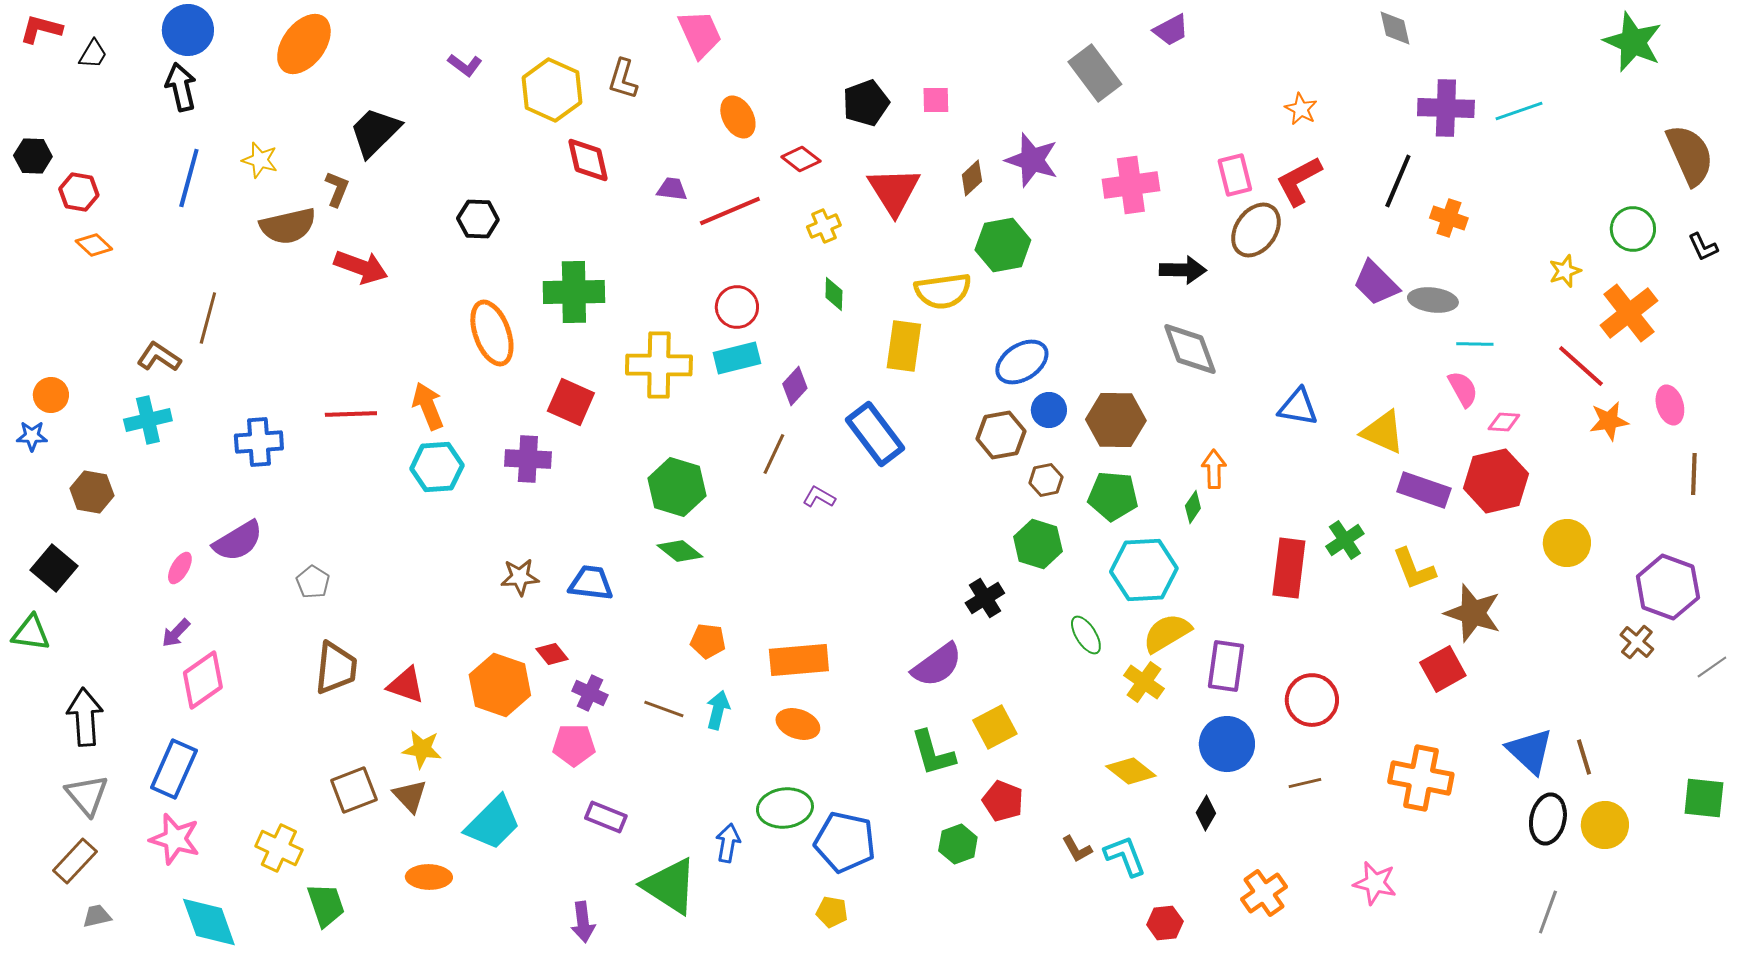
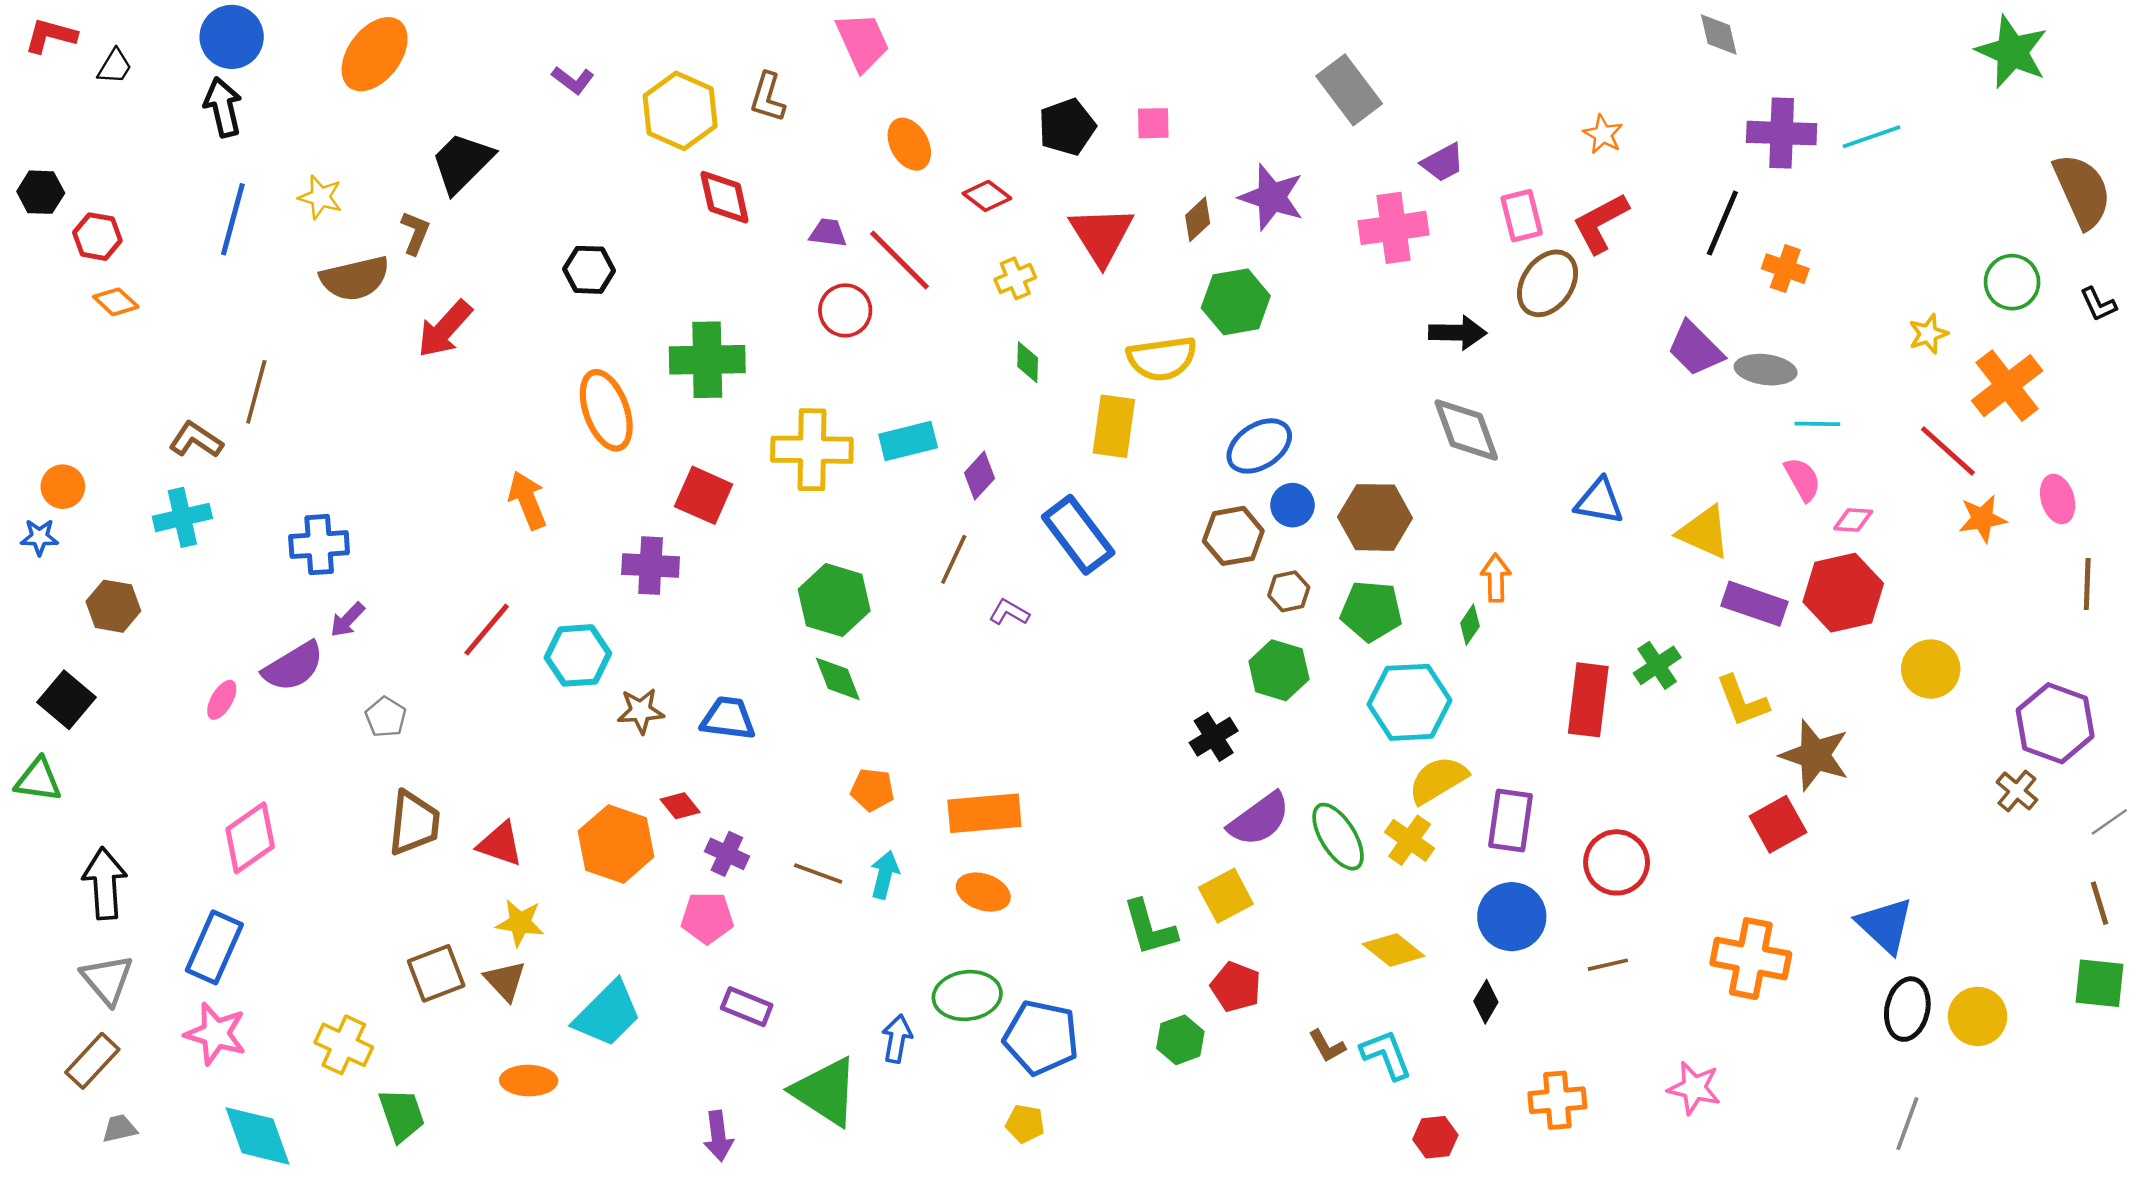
purple trapezoid: (1171, 30) -> (1443, 163), moved
red line: (730, 211) -> (899, 260), turned 68
red arrow: (361, 267) -> (445, 329), turned 112
red circle: (737, 307) -> (845, 310), moved
red line: (351, 414) -> (487, 630), moved, turned -48
cyan hexagon: (437, 467) -> (578, 655), moved
green diamond: (680, 551) -> (838, 679), turned 30
purple arrow: (176, 633) -> (347, 620), moved
green ellipse: (1086, 635) -> (1338, 837), moved, size x1.4
purple semicircle: (937, 665) -> (1259, 819), moved
brown line: (1584, 757) -> (2099, 903), moved
orange cross: (1264, 893) -> (1557, 1100), turned 30

